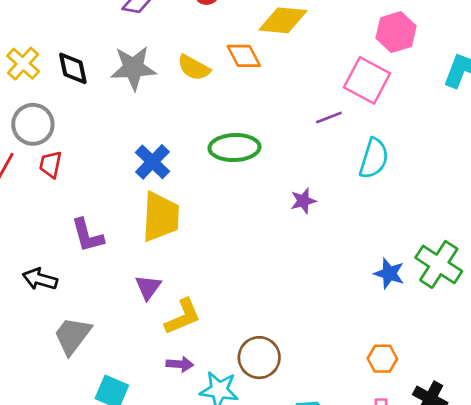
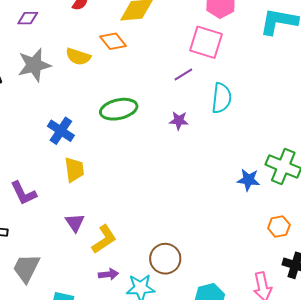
purple star: (303, 201) -> (179, 121), moved, turned 30
yellow trapezoid: (161, 217) -> (74, 170), size x0.7
orange hexagon: (382, 359) -> (279, 226), moved

